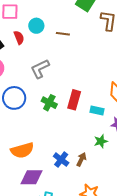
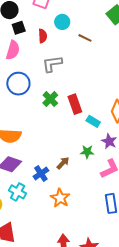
red semicircle: (19, 38) -> (43, 36), moved
red rectangle: (74, 100) -> (75, 104), turned -54
blue cross: (61, 160) -> (41, 173), moved

